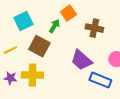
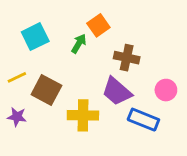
brown cross: (94, 28) -> (127, 58), moved
brown square: (39, 46) -> (46, 90), moved
yellow cross: (32, 75) -> (83, 115), moved

